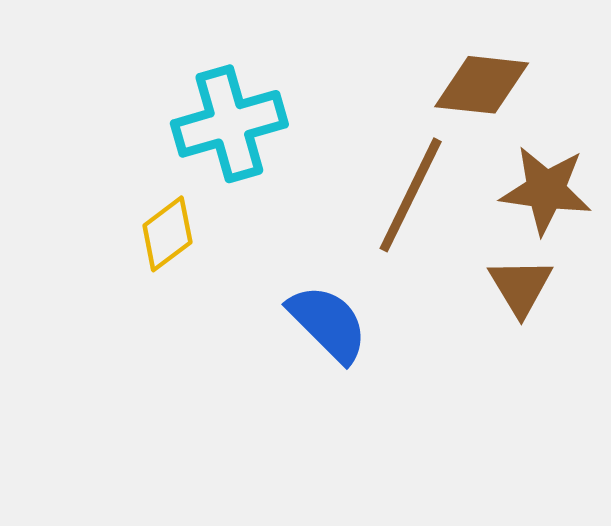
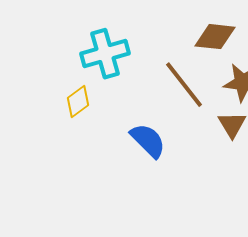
brown line: (411, 195) -> (184, 85), turned -64

